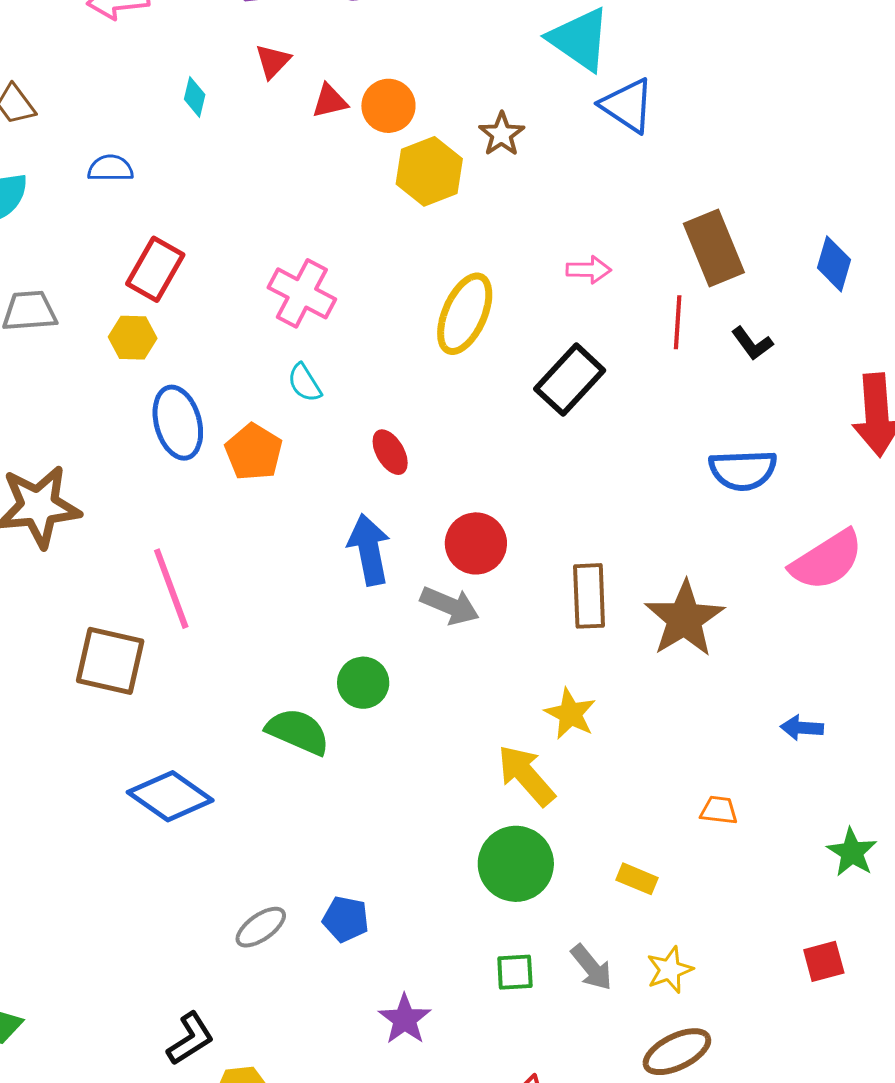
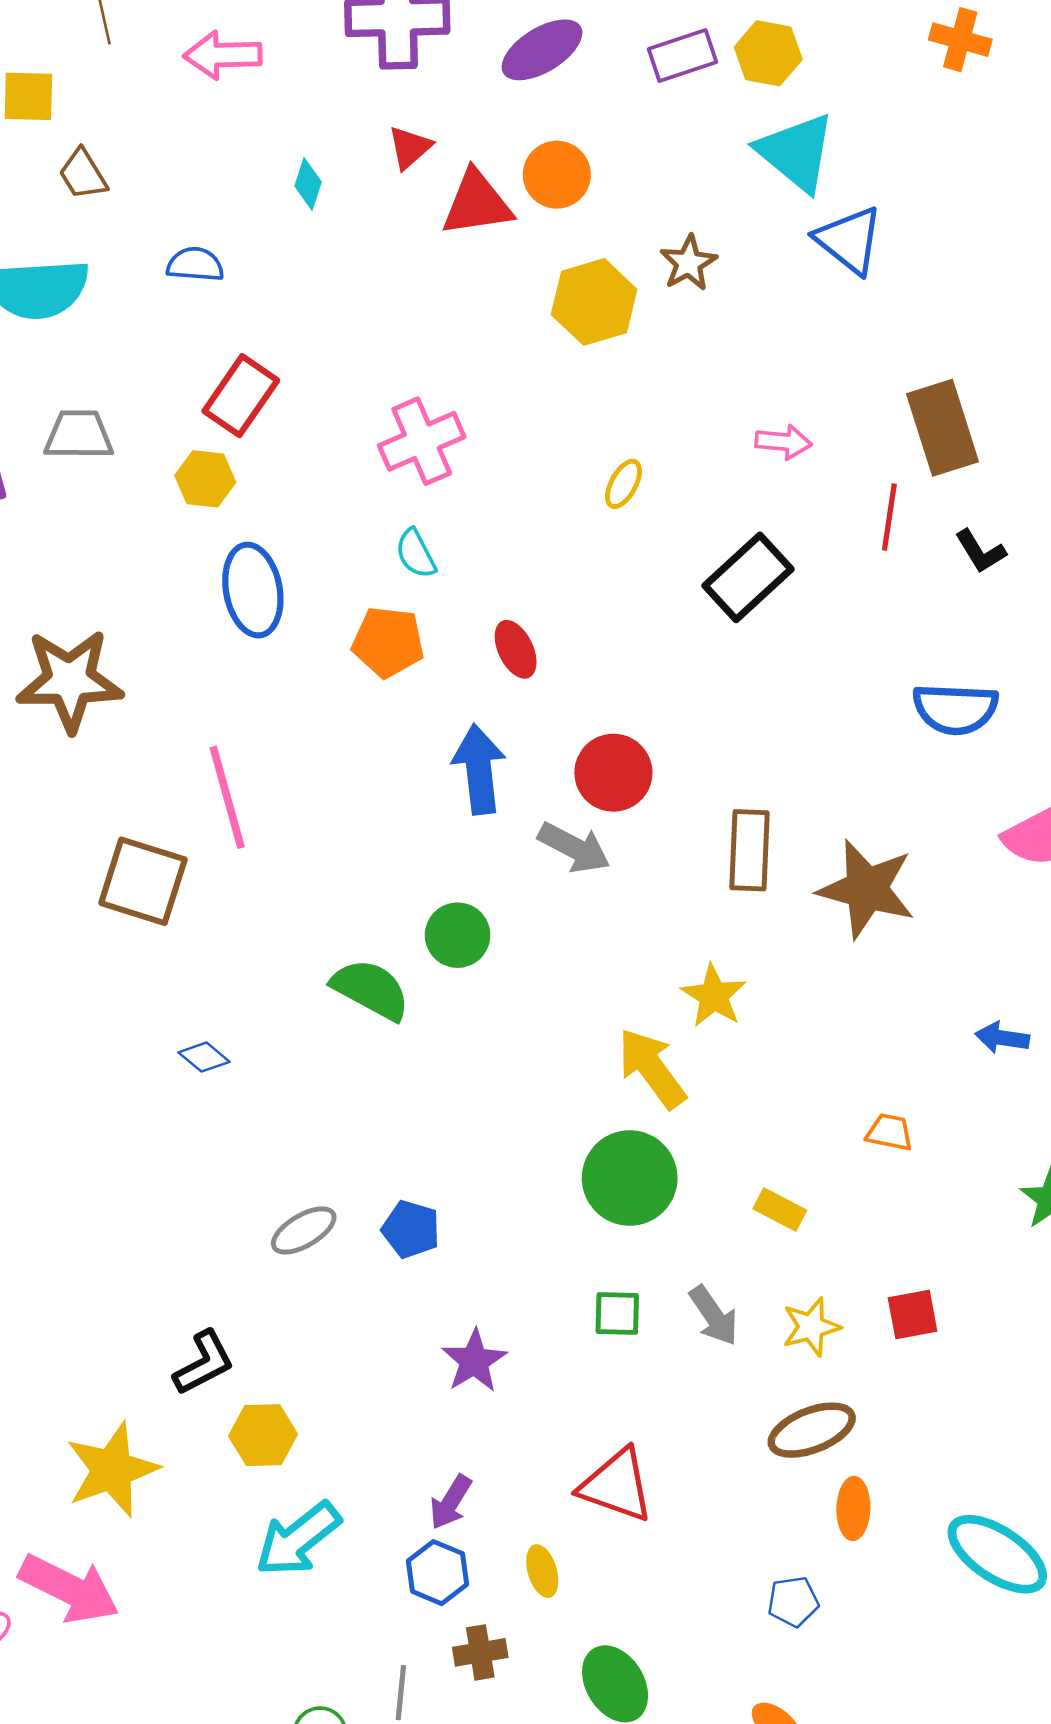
red triangle: (330, 101) -> (477, 203), size x1.6
orange circle: (388, 106) -> (557, 175), moved
pink cross: (302, 293) -> (422, 441), turned 34
yellow ellipse: (465, 314) -> (624, 484), size x0.5
orange pentagon: (254, 452) -> (388, 642), moved, turned -30
brown star: (684, 619) -> (867, 889), turned -30
blue diamond: (170, 796) -> (204, 1057), size x0.5
red square: (824, 961) -> (913, 1315), moved

